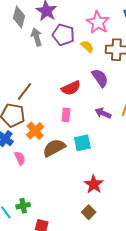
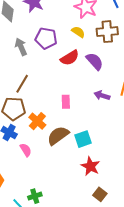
purple pentagon: (63, 35) -> (46, 38), moved
gray arrow: (36, 37) -> (21, 47), moved
red semicircle: (71, 88) -> (70, 58), moved
cyan square: (82, 143) -> (83, 139), moved
red star: (94, 184) -> (90, 166), moved

